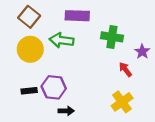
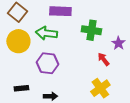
purple hexagon: (54, 87) -> (47, 63), moved
black rectangle: (29, 91) -> (21, 88), moved

